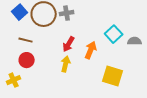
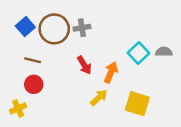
gray semicircle: (135, 41) -> (164, 52), moved
red arrow: (69, 44) -> (84, 65), turned -63
yellow arrow: (66, 64) -> (99, 98), moved, turned 35

